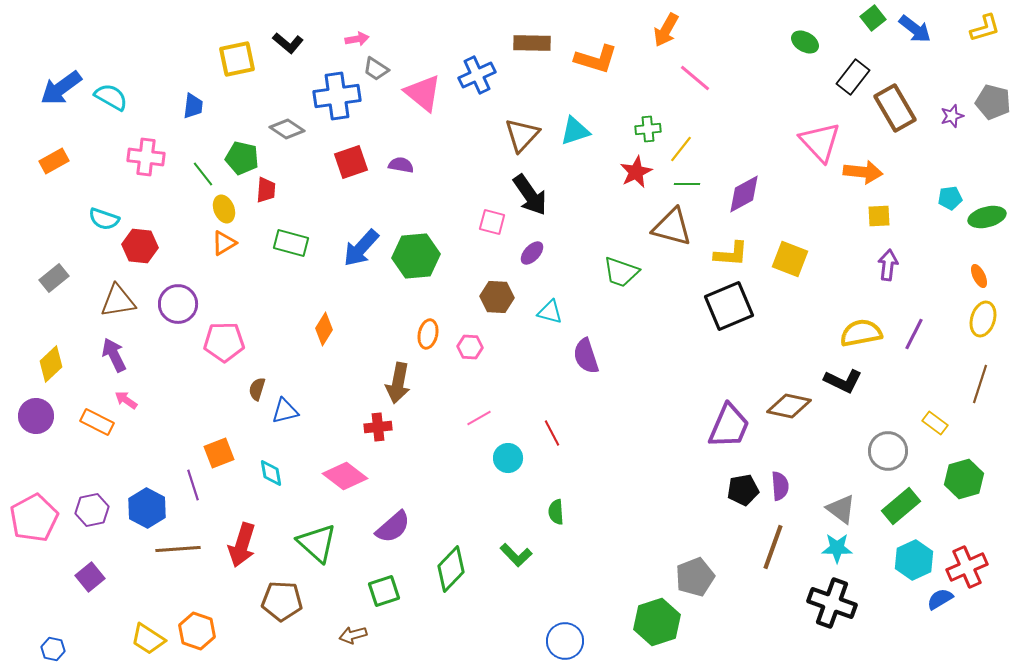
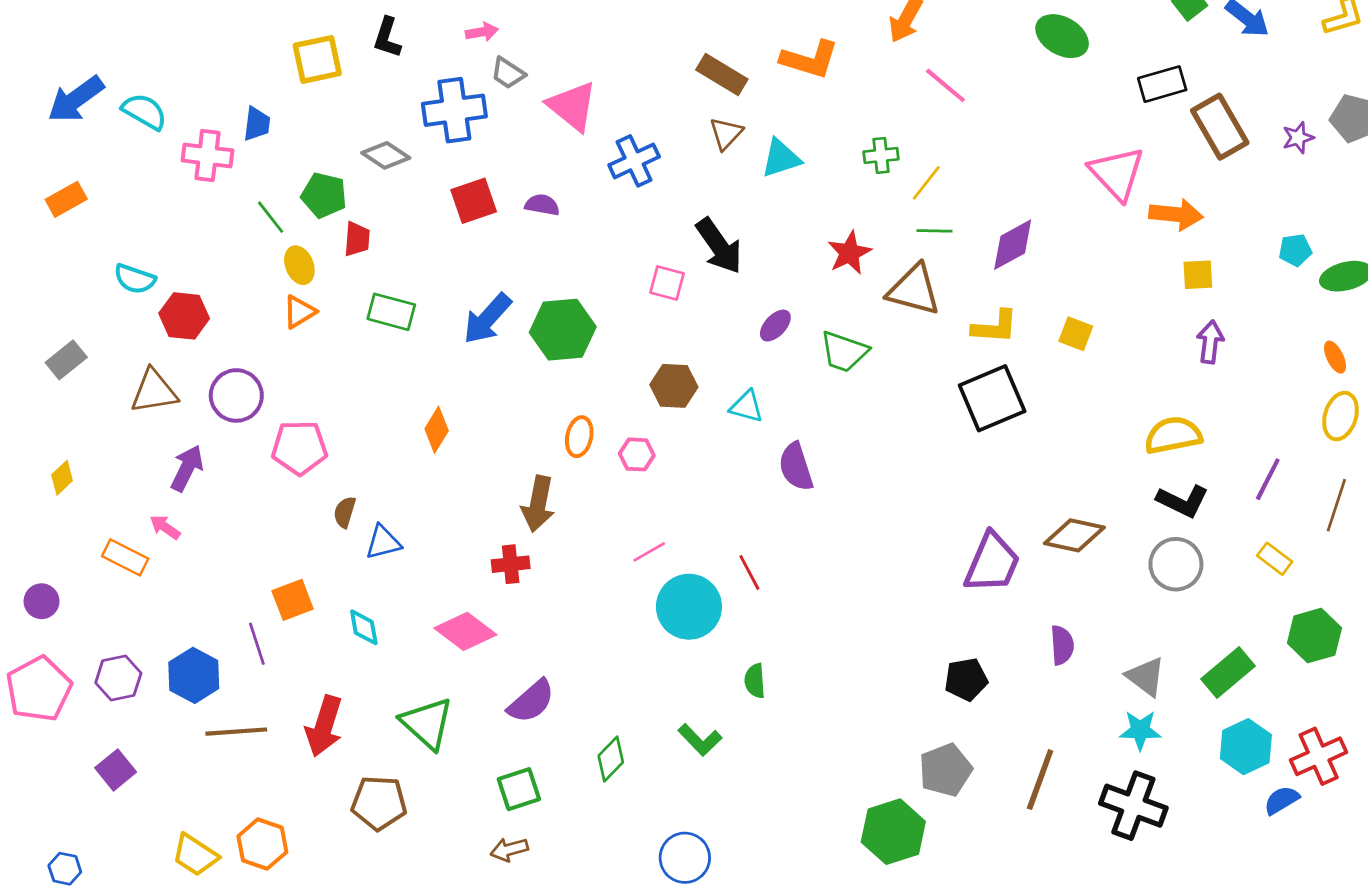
green ellipse: (805, 42) -> (1062, 36), moved, size x1.4
black L-shape: (288, 43) -> (387, 37), turned 68
brown rectangle: (532, 43) -> (722, 75), moved, turned 30
blue cross: (477, 75) -> (634, 161), moved
black rectangle: (853, 77) -> (1162, 84), turned 36
brown triangle: (522, 135) -> (726, 133), moved, size x0.7
pink cross: (146, 157) -> (207, 155), moved
red star: (636, 172) -> (849, 253), moved
purple ellipse: (532, 253) -> (775, 326), moved
yellow square: (790, 259) -> (1076, 334), size x0.7
purple line: (914, 334) -> (1268, 479), moved
purple arrow: (114, 355) -> (187, 468), moved, turned 52
yellow diamond: (51, 364) -> (62, 478), size x0.7
black L-shape: (843, 381) -> (1183, 501), moved
purple circle: (36, 416) -> (42, 601), moved, size x0.7
gray circle: (888, 451) -> (1176, 564), moved
cyan circle: (508, 458) -> (689, 607), size x1.6
black pentagon: (743, 490) -> (966, 679), moved
brown line: (773, 547) -> (1040, 780), moved
green diamond: (451, 569) -> (611, 759), size x0.7
brown arrow: (353, 635) -> (509, 850), moved
blue circle: (565, 641) -> (685, 858), moved

